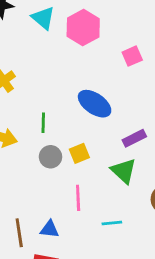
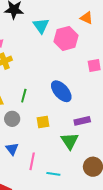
gray circle: (51, 157) -> (12, 119), moved
pink line: (78, 198) -> (32, 161), moved
blue triangle: (49, 229) -> (12, 149), moved, turned 32

